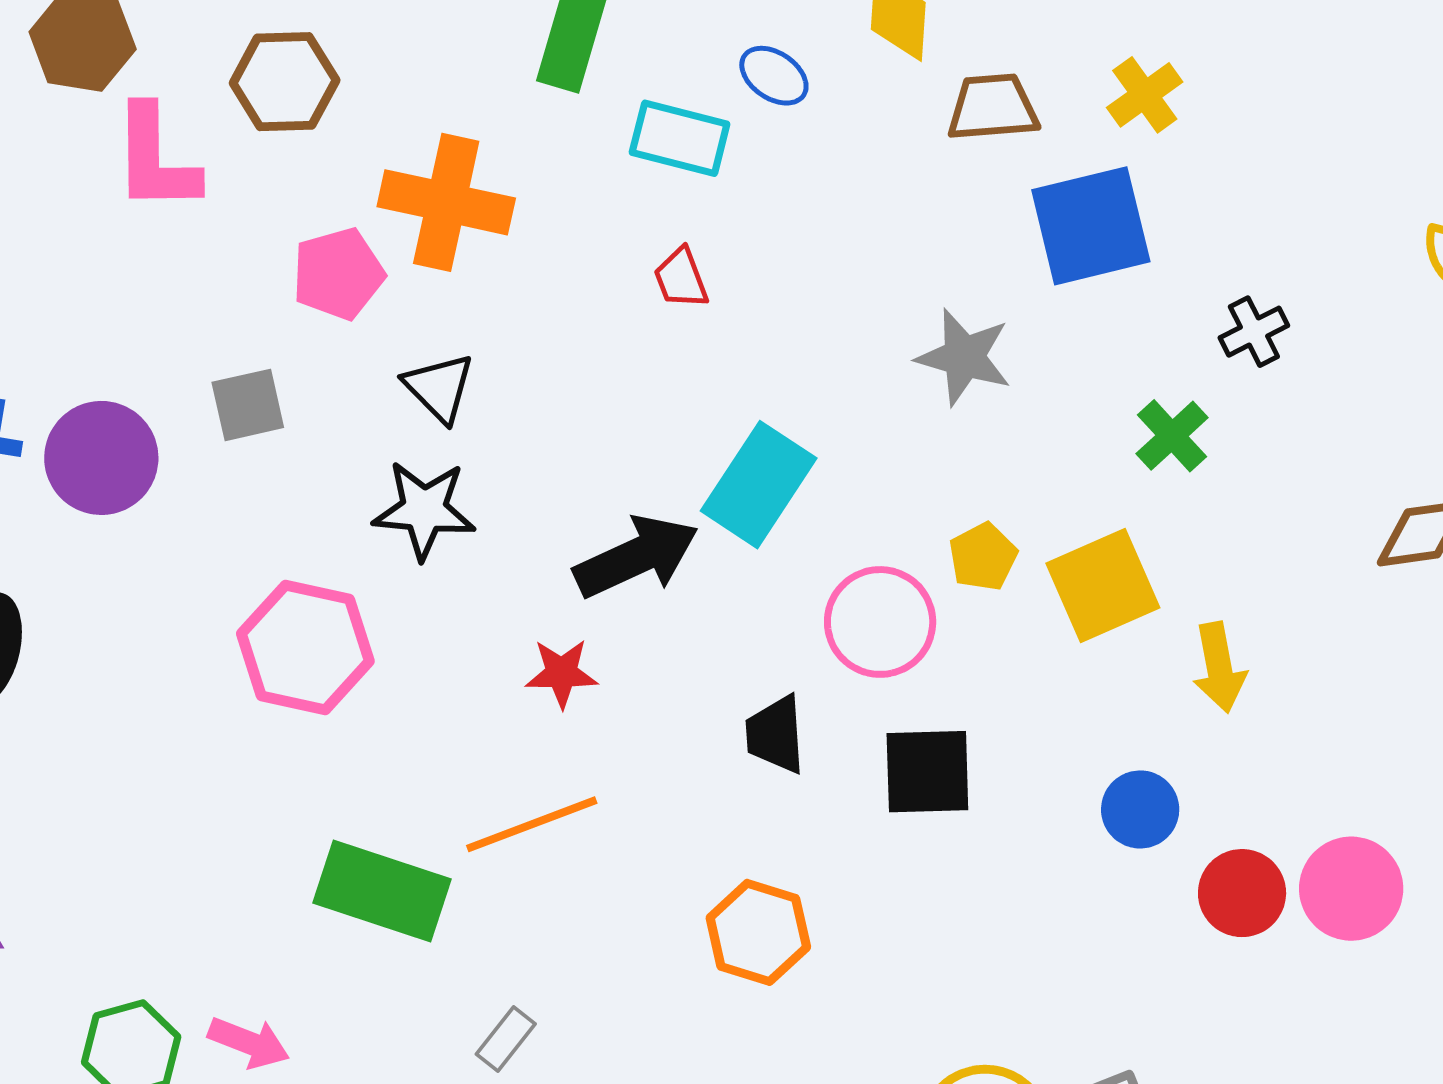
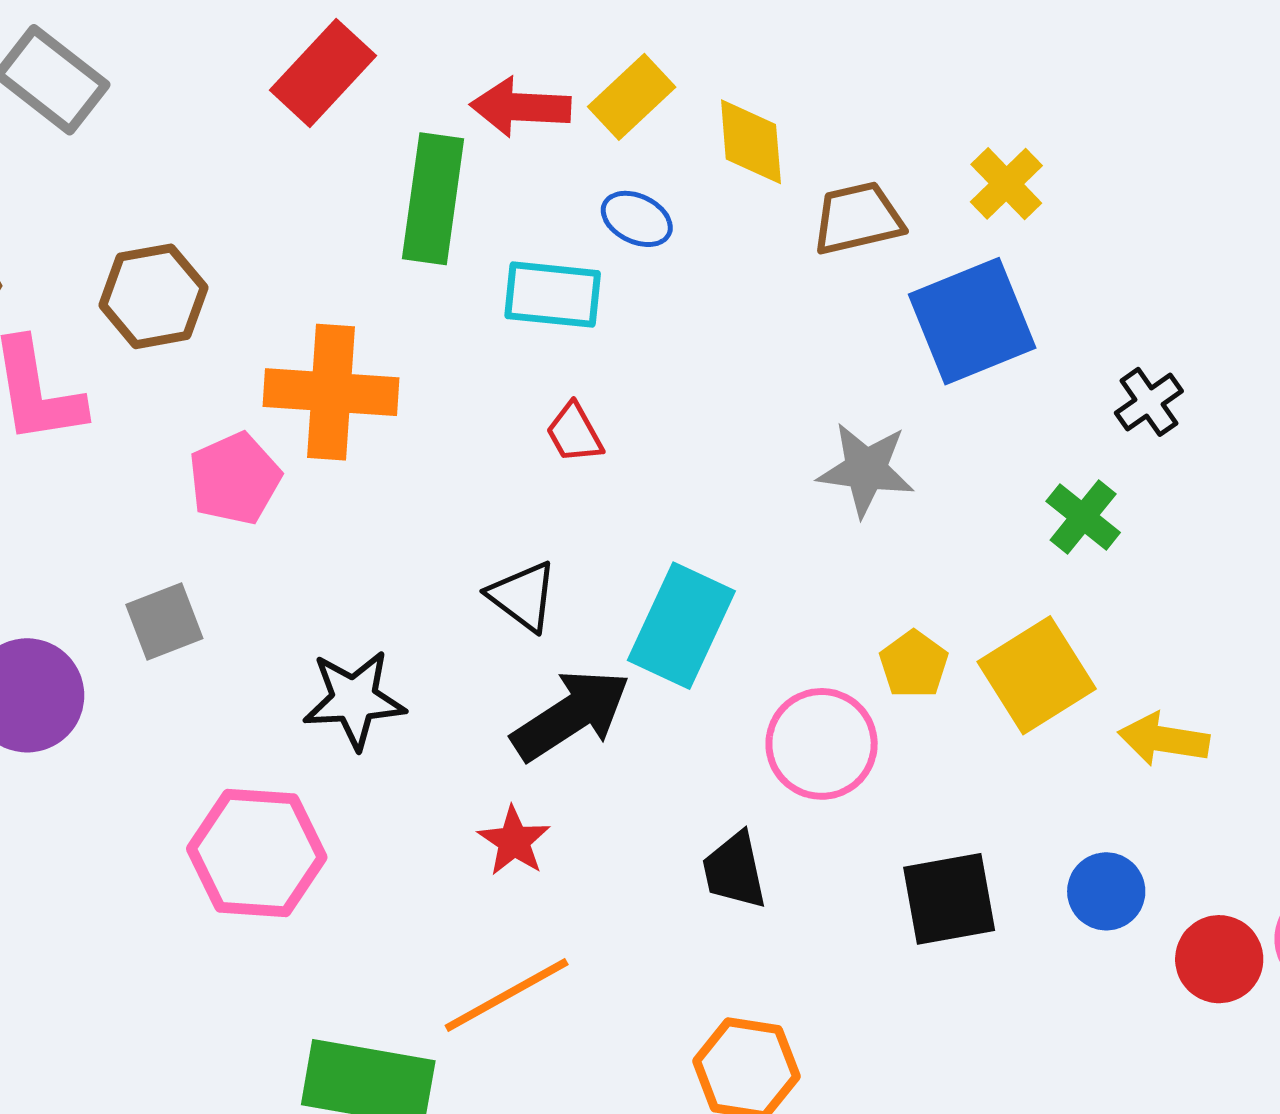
black triangle: (439, 388) -> (523, 596), moved
yellow arrow: (1219, 667) -> (1164, 739), turned 118
red star: (562, 673) -> (514, 841), turned -30
black square: (927, 772) -> (949, 899), moved

